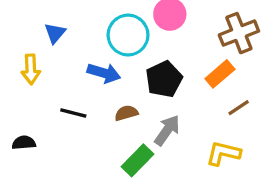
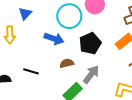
black line: (73, 113) -> (31, 71), moved

